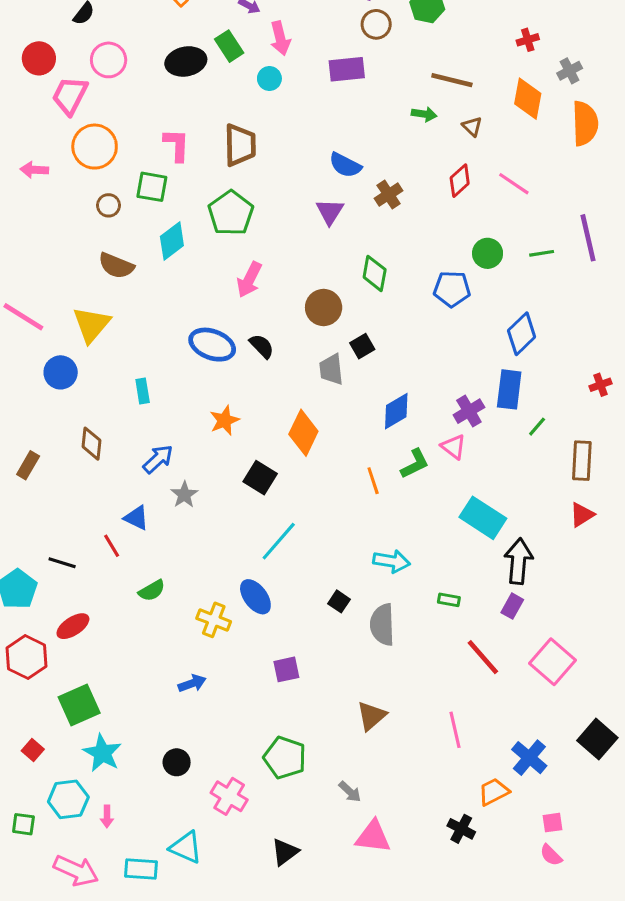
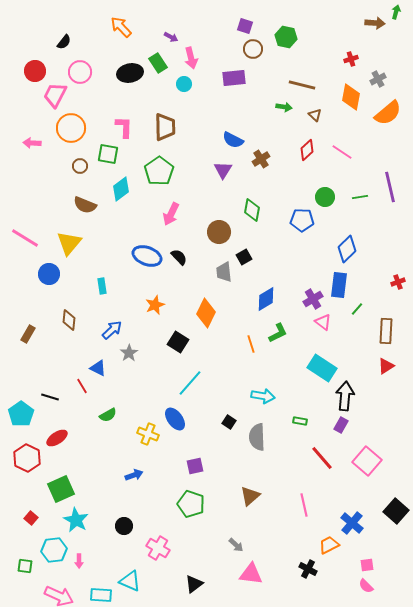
orange semicircle: (585, 123) -> (388, 113), turned 52
pink triangle: (453, 447) -> (323, 322), moved
green pentagon: (285, 758) -> (191, 504), moved

